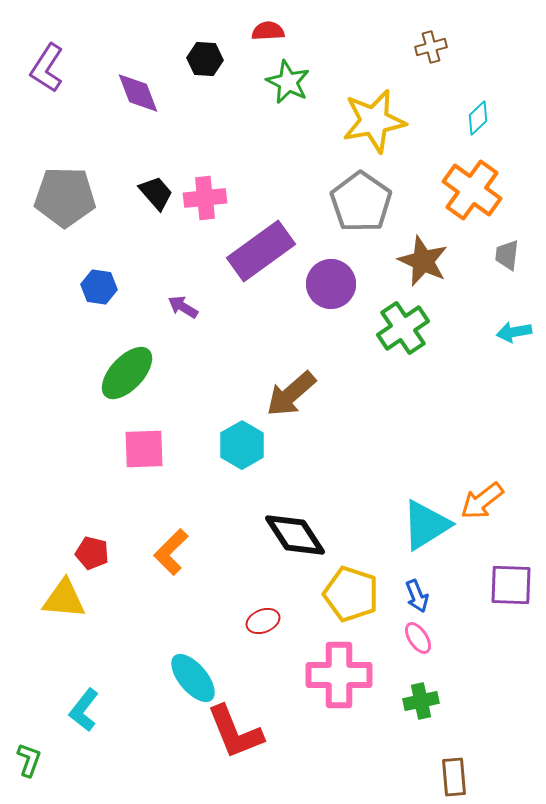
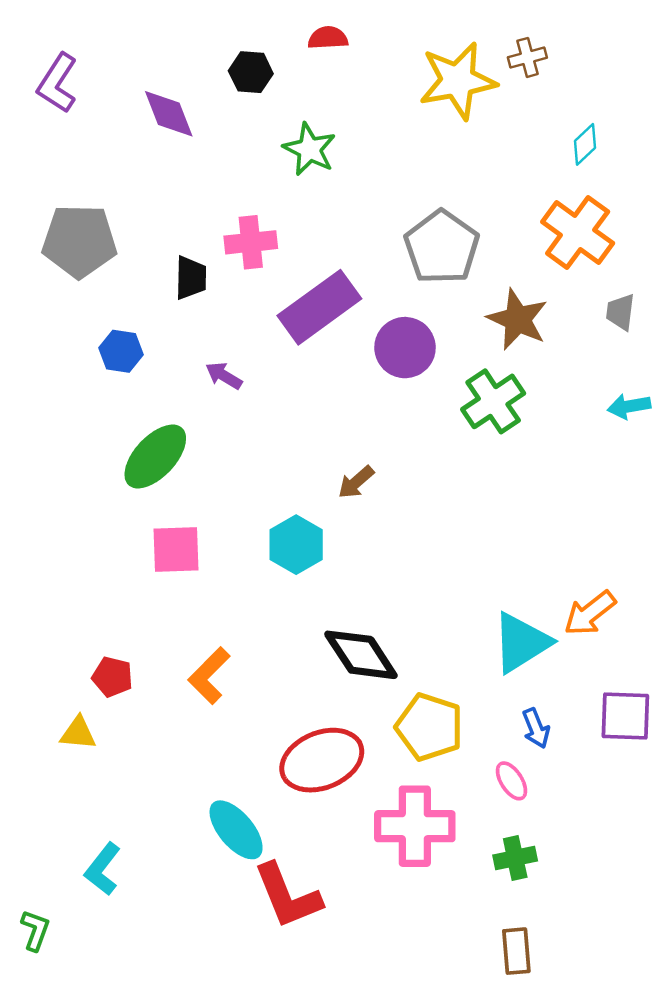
green star: (288, 82) -> (310, 149), moved
yellow star: (374, 121) -> (458, 81), moved
black trapezoid: (156, 193) -> (191, 278), moved, turned 42
brown arrow: (291, 394) -> (356, 482), size x0.6
blue arrow: (417, 596) -> (536, 728), moved
yellow triangle: (64, 599) -> (78, 733), size x0.7
red ellipse: (263, 621) -> (322, 760), size x2.0
brown rectangle: (454, 777) -> (516, 951), moved

